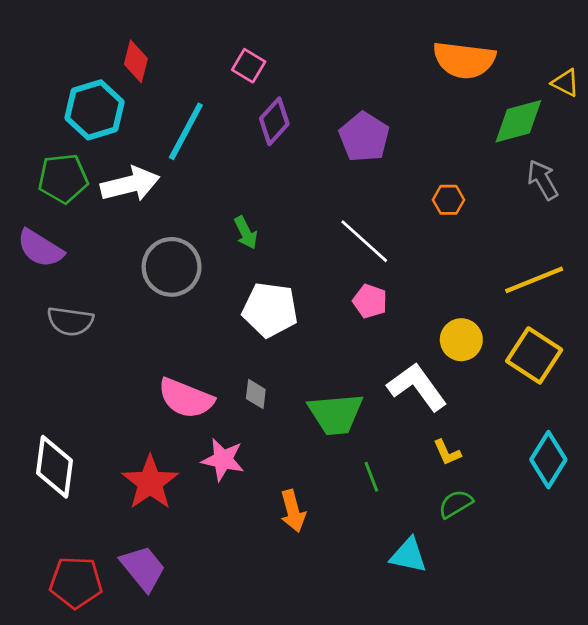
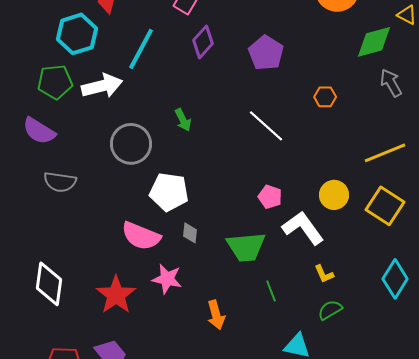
pink pentagon: (370, 301) -> (270, 197), moved
white pentagon: (270, 310) -> (169, 192), moved

